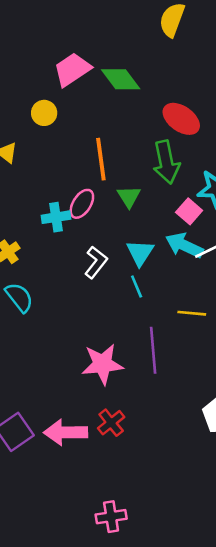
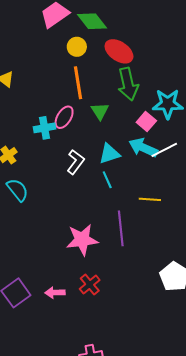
yellow circle: (44, 113) -> (77, 47), moved
red ellipse: (181, 119) -> (119, 51), moved
cyan triangle: (140, 253) -> (109, 154), turned 40
pink arrow: (66, 432) -> (55, 293), size x0.6

